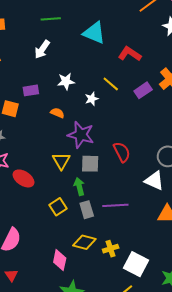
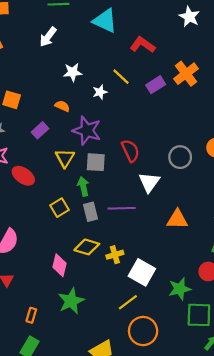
purple rectangle: (31, 90) -> (40, 130), moved, turned -35
white triangle: (154, 181) -> (149, 182), moved, turned 40

